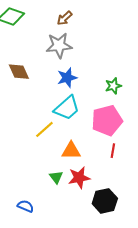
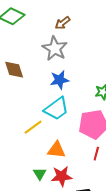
gray star: (59, 45) -> (55, 48), turned 30

